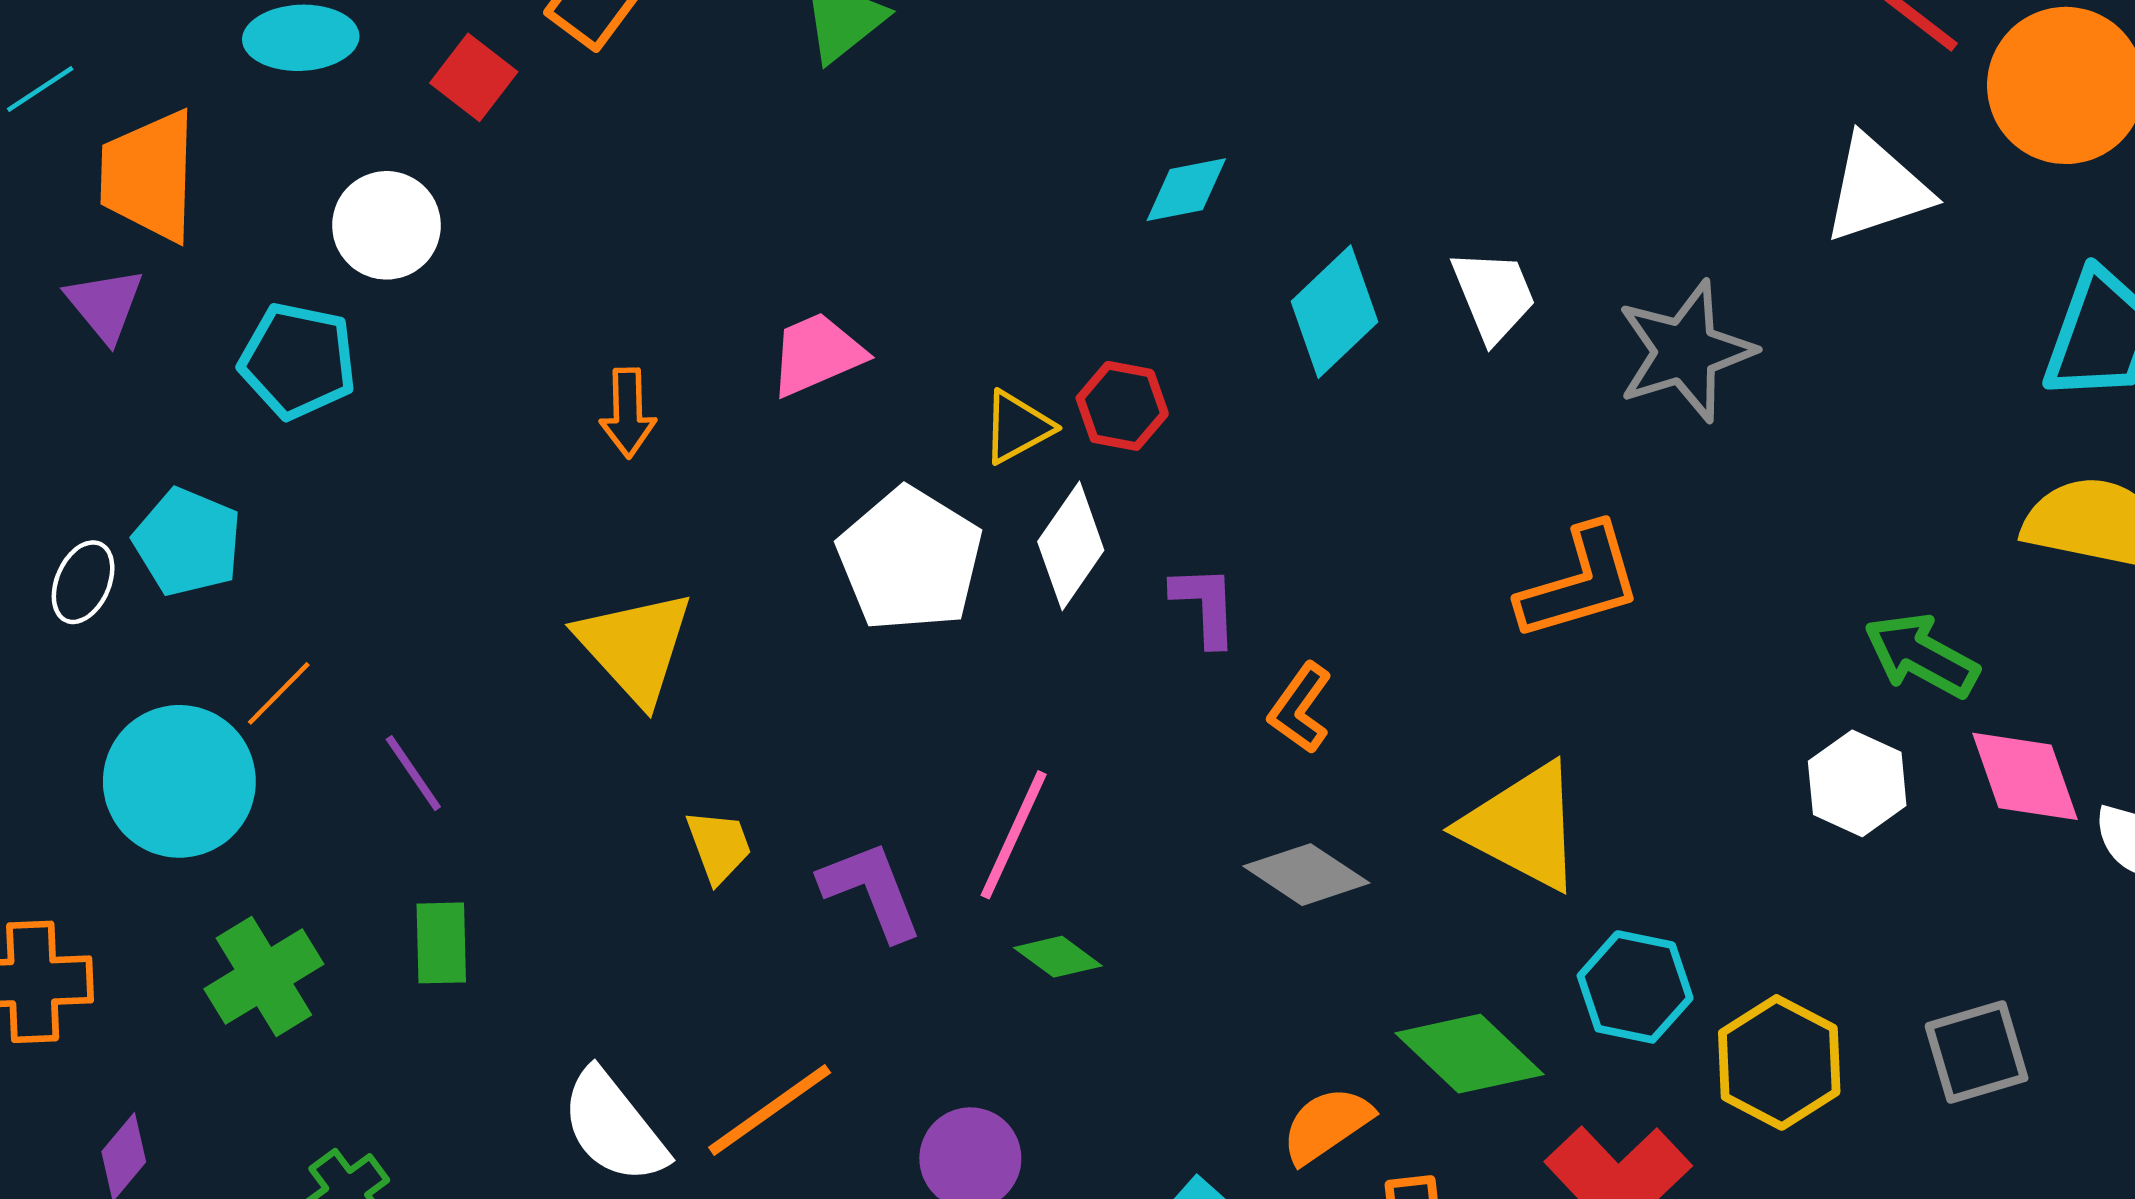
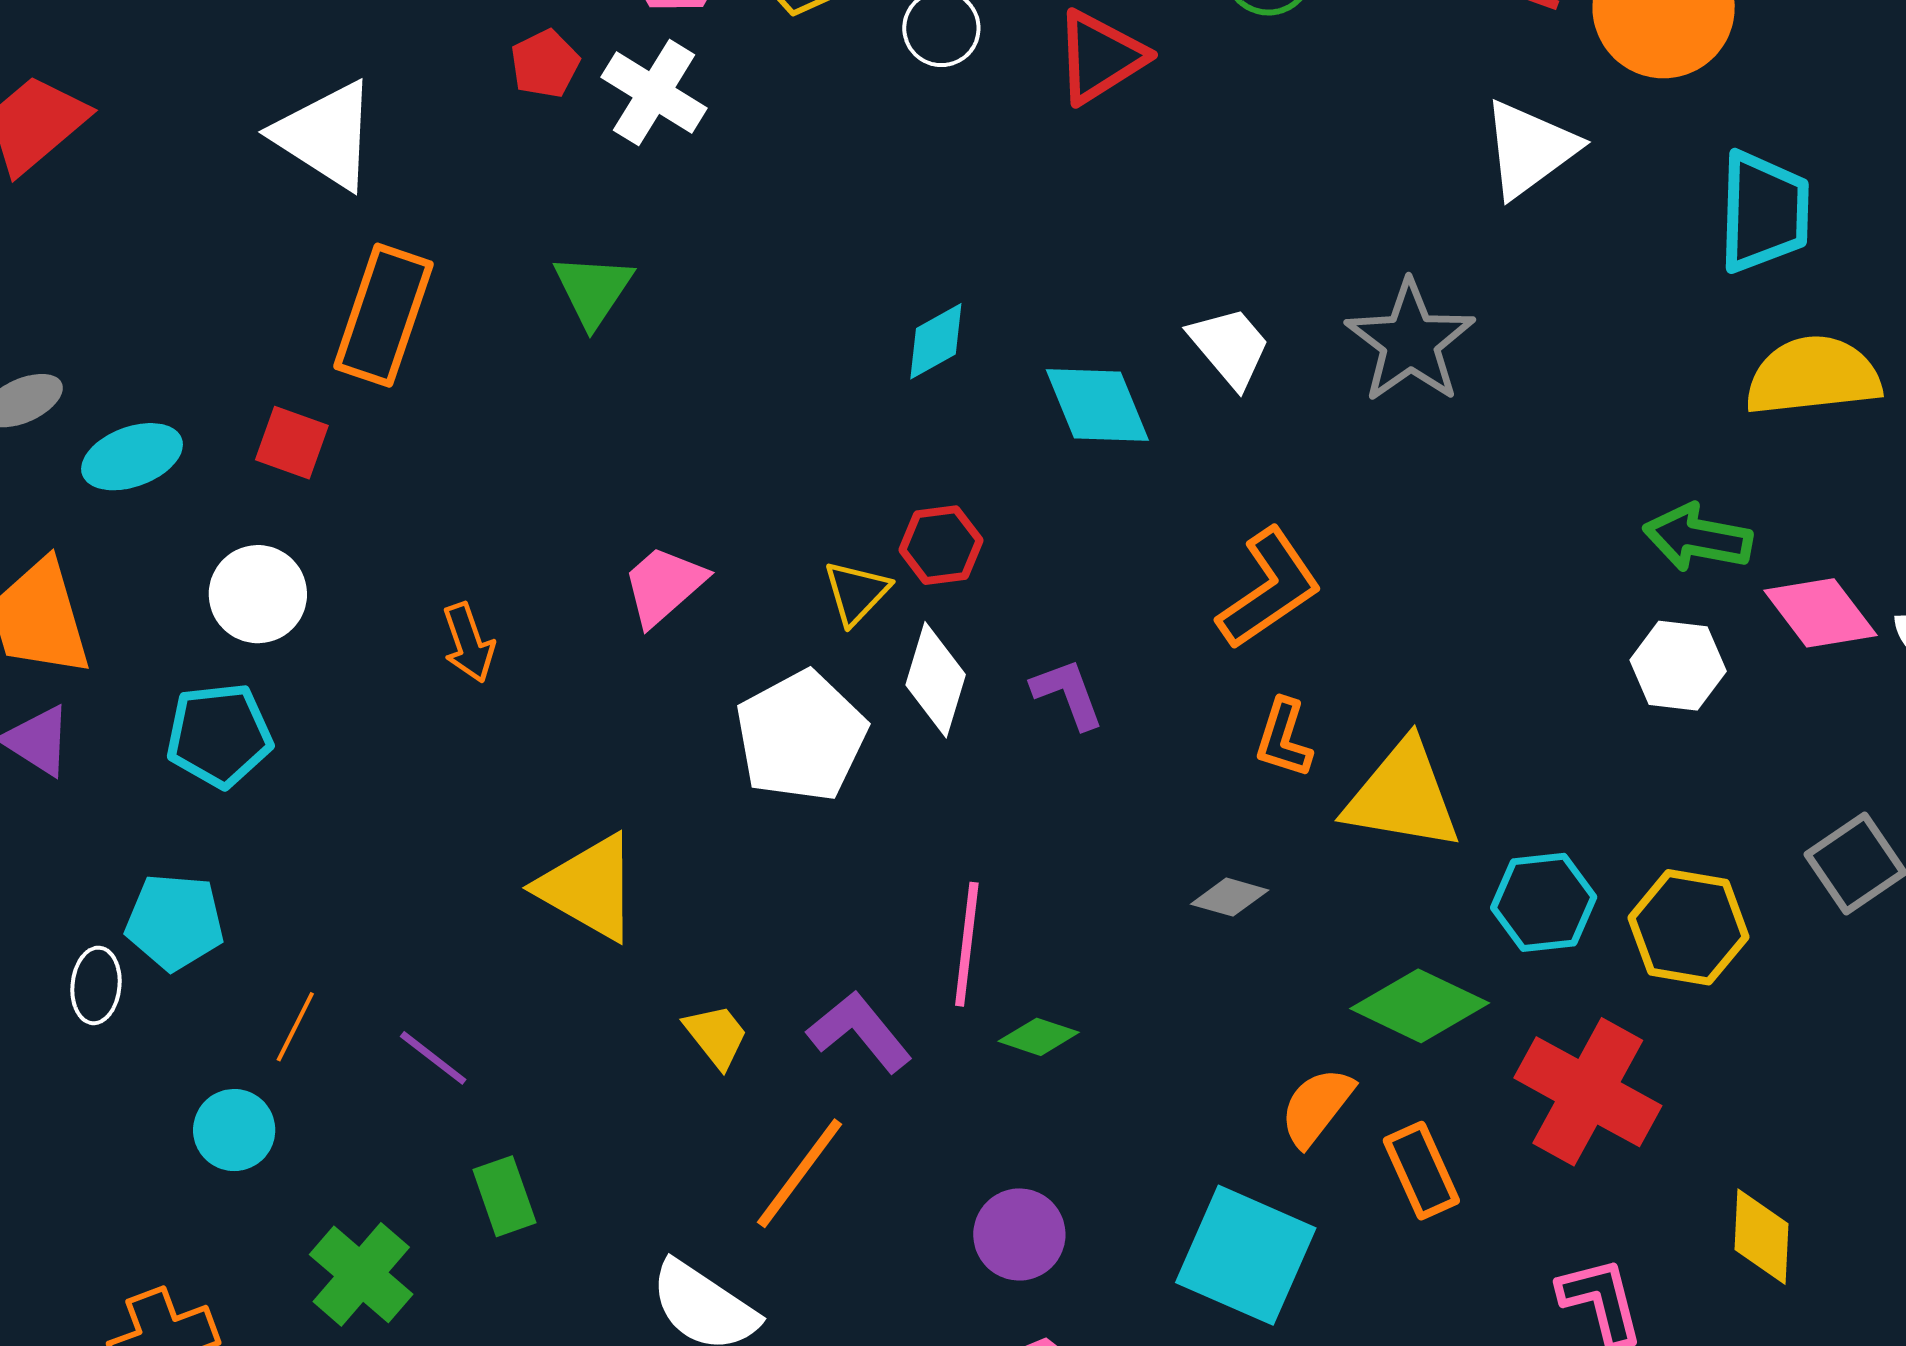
cyan diamond: (1334, 312) -> (1097, 405), turned -51
orange arrow: (628, 413) -> (469, 643), moved
white pentagon: (910, 560) -> (801, 736), turned 30
orange L-shape: (1580, 583) -> (1269, 589), moved
orange L-shape: (1300, 708) -> (1284, 738), moved
cyan circle: (179, 781) -> (234, 1130), size x0.6
gray diamond: (1306, 875) -> (1230, 897), size x0.7
orange line: (770, 1110) -> (800, 1173), moved

